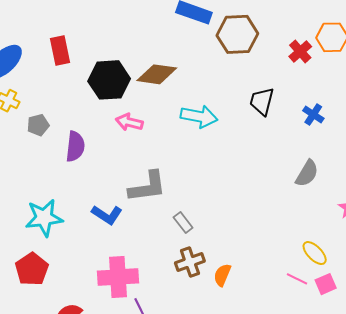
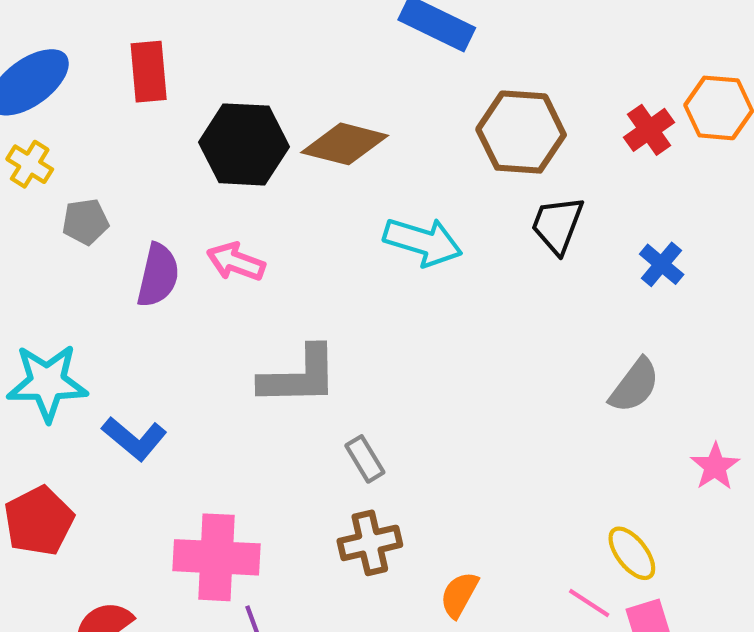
brown hexagon: (237, 34) -> (521, 132), moved
pink arrow: (129, 122) -> (236, 262), moved
blue L-shape: (107, 215) -> (134, 439), moved
cyan star: (44, 218) -> (47, 383), moved
orange semicircle: (222, 275) -> (459, 595), moved

